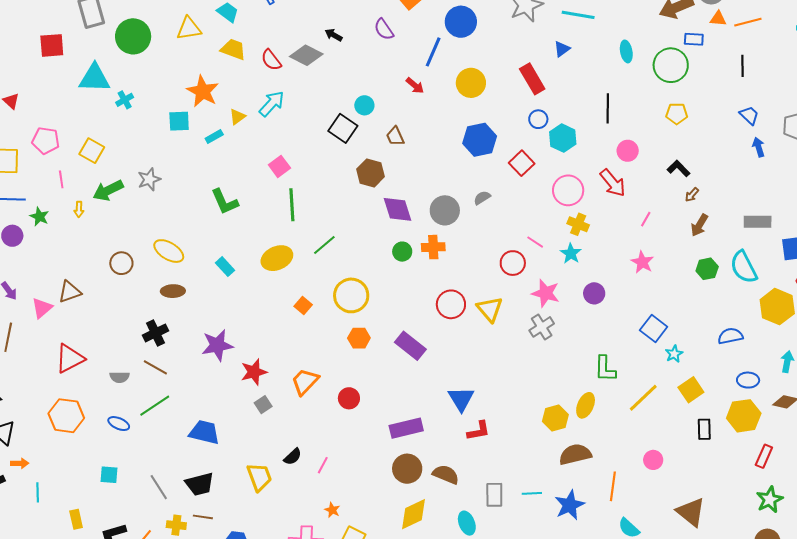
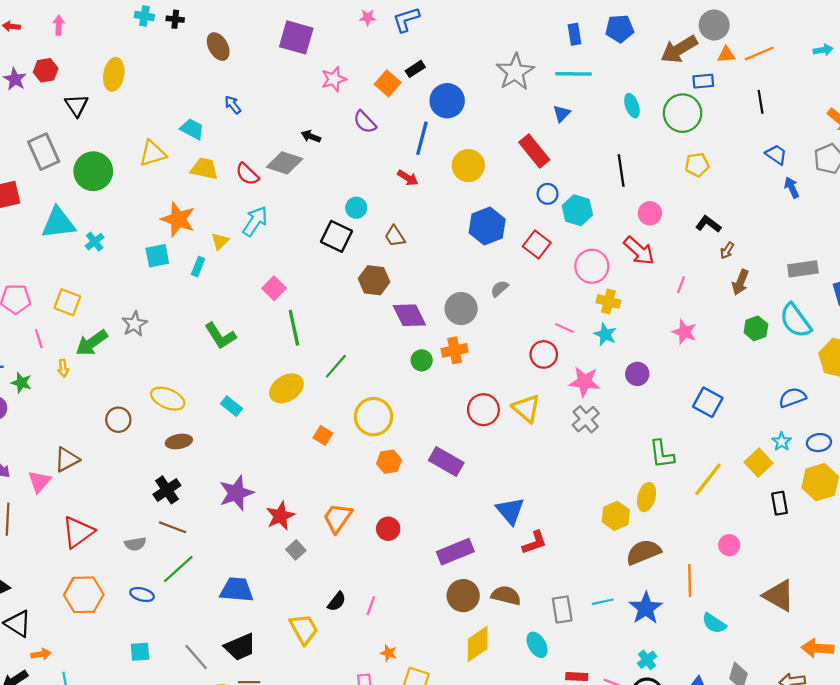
cyan rectangle: (214, 136) -> (198, 267), turned -30
cyan star: (674, 354) -> (782, 442), moved

